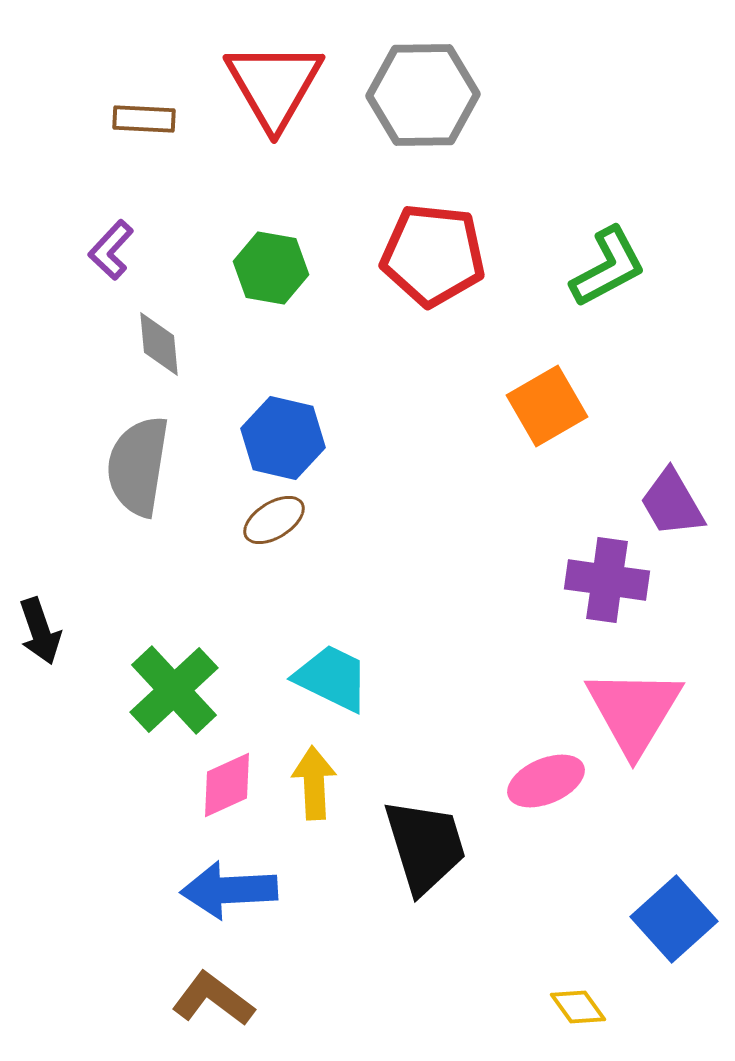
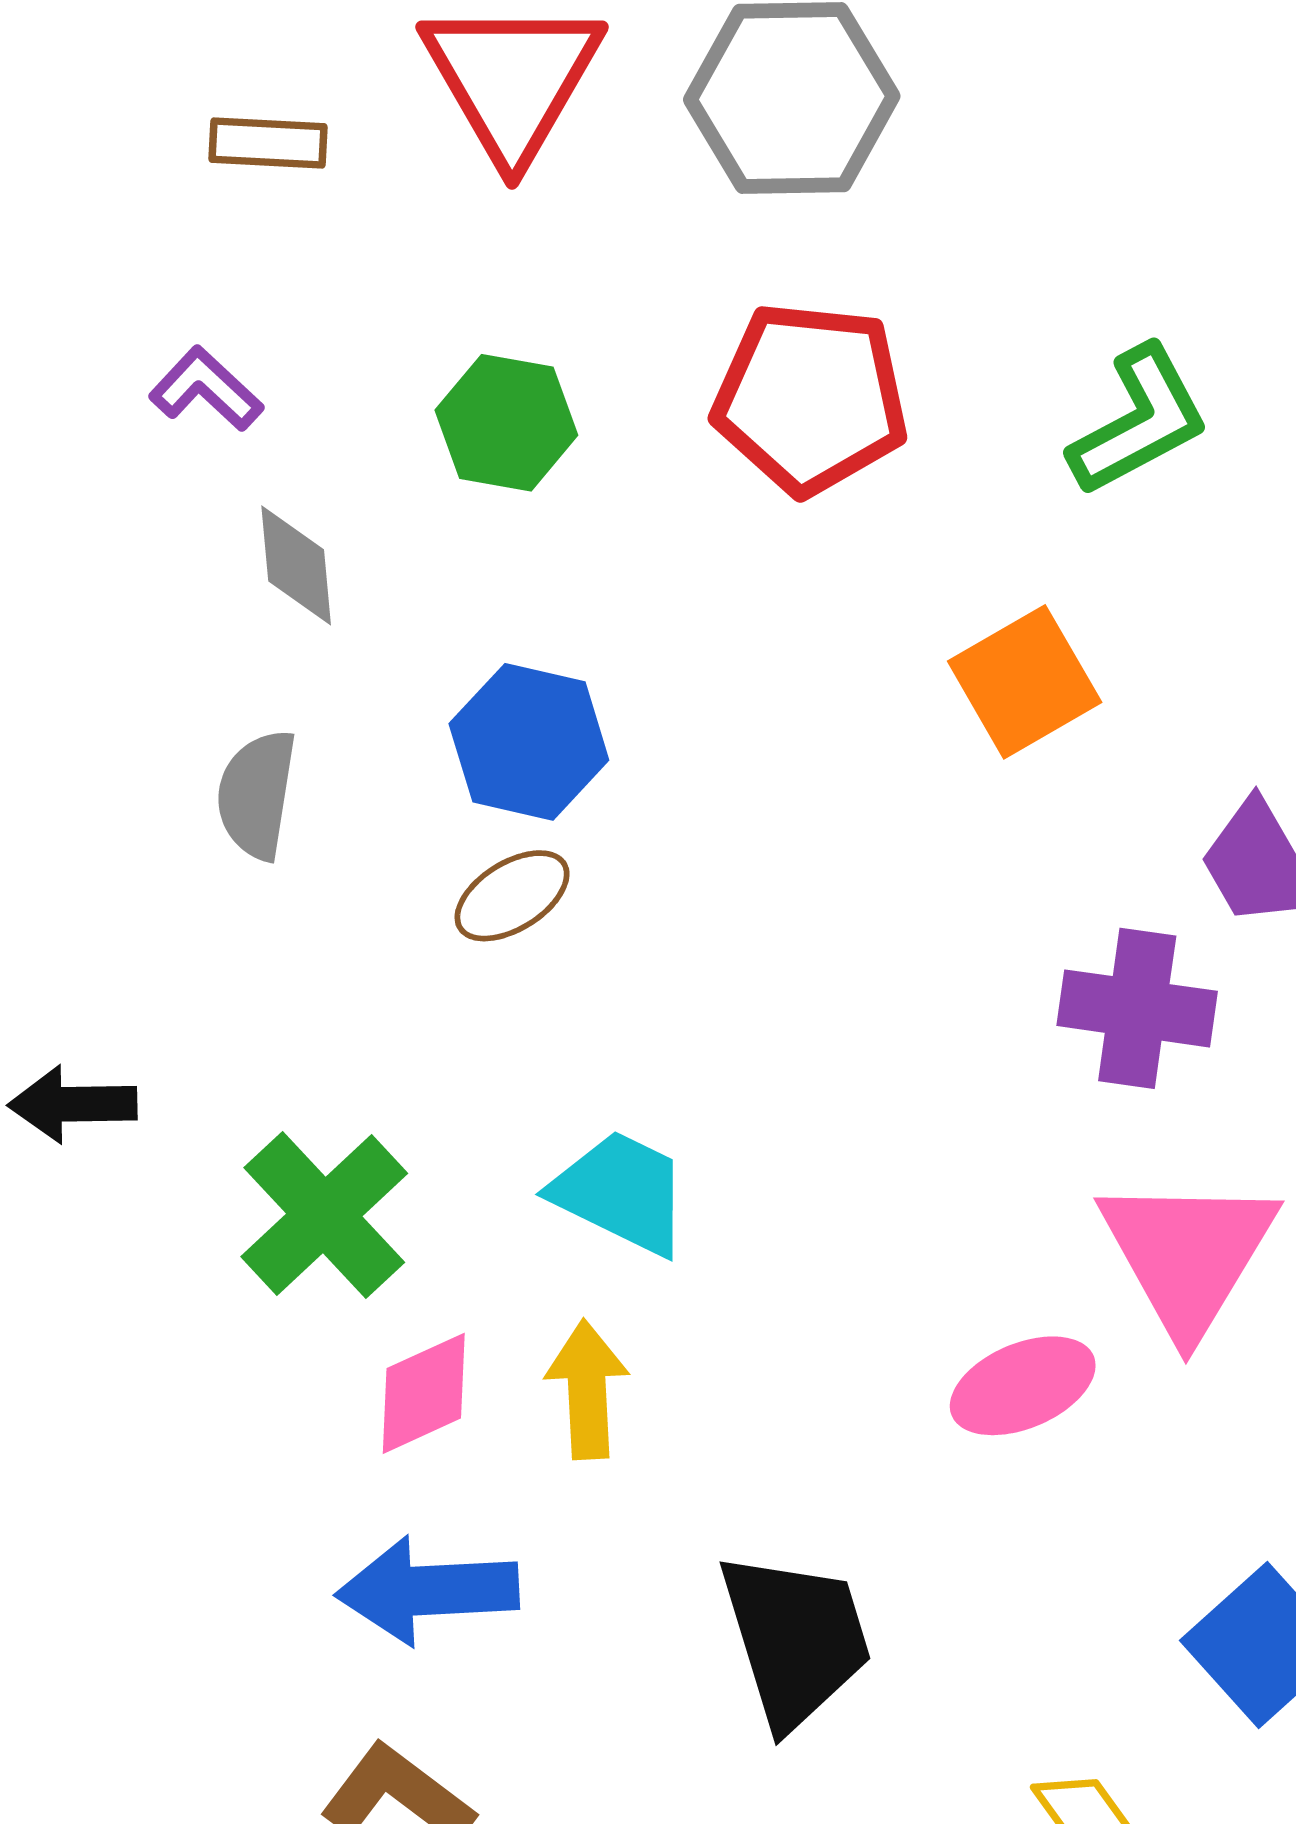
purple L-shape: (111, 250) -> (206, 389), turned 90
gray semicircle: (138, 466) -> (257, 794), size x0.7
black arrow: (40, 631) -> (73, 1104), turned 108
black trapezoid: (425, 846) -> (796, 1639), moved

